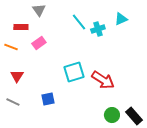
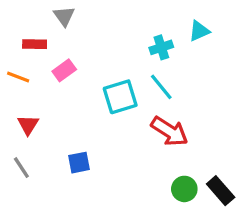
cyan line: (79, 22) -> (161, 87), moved
cyan square: (74, 72) -> (120, 97), moved
gray line: (13, 102) -> (21, 168), turned 32

